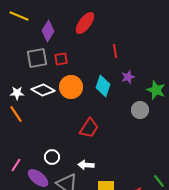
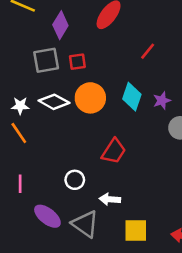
red line: (115, 51) -> (148, 51), turned 48
purple star: (128, 77) -> (162, 101), moved
white circle: (52, 157) -> (75, 180), moved
pink line: (16, 165) -> (20, 184), moved, turned -32

